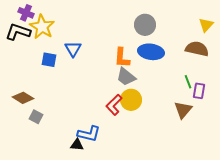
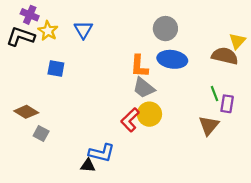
yellow triangle: (206, 25) -> (237, 41), moved
yellow star: (42, 27) -> (48, 31), size x0.7
blue triangle: (73, 49) -> (83, 30), moved

